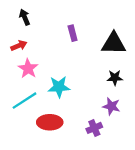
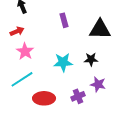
black star: (115, 78) -> (91, 59), moved
cyan star: (59, 87) -> (63, 62), moved
purple cross: (94, 128) -> (78, 96), moved

